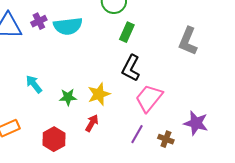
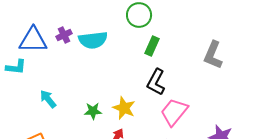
cyan arrow: (34, 84) -> (48, 99), moved
yellow star: (99, 94) -> (124, 108), turned -30

